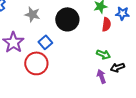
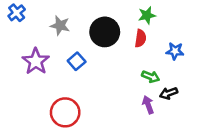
blue star: (122, 13) -> (175, 51), moved
red semicircle: (106, 24) -> (140, 38), moved
red circle: (36, 63) -> (65, 112), moved

